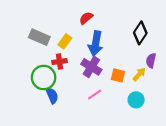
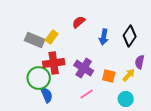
yellow rectangle: (65, 41) -> (52, 37), moved
blue arrow: (96, 44) -> (104, 37), moved, size x0.7
red cross: (60, 62) -> (54, 63), size x1.5

